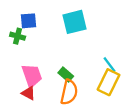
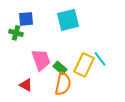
pink trapezoid: (32, 76) -> (41, 60), moved
yellow rectangle: (108, 82) -> (84, 65), moved

